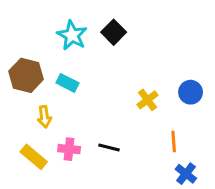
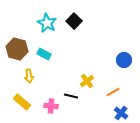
yellow cross: (147, 100) -> (87, 81), moved
orange line: (174, 141) -> (113, 92), turned 64
pink cross: (69, 149) -> (51, 106), moved

